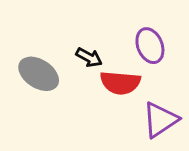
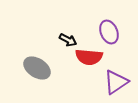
gray ellipse: (39, 74) -> (37, 68), moved

